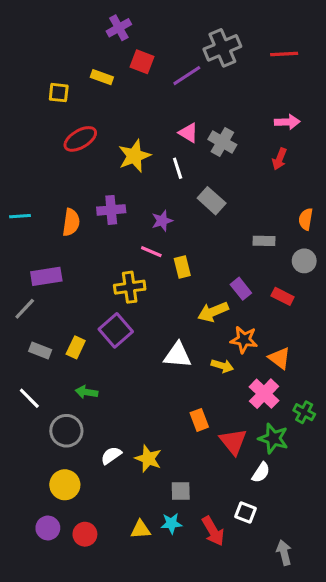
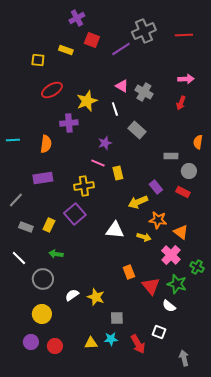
purple cross: (111, 210) -> (69, 123), moved
gray circle: (304, 261) -> (189, 171), moved
purple rectangle: (46, 276) -> (43, 178), moved
white semicircle: (261, 472) -> (169, 306), turned 96

